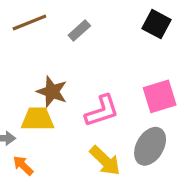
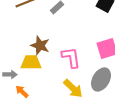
pink L-shape: (102, 111) -> (71, 57), turned -80

